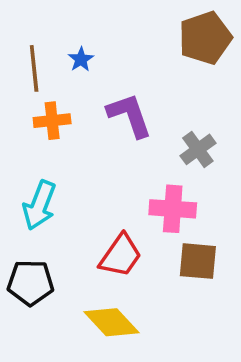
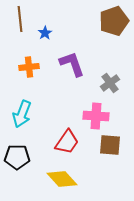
brown line: (34, 68) -> (20, 19), moved

